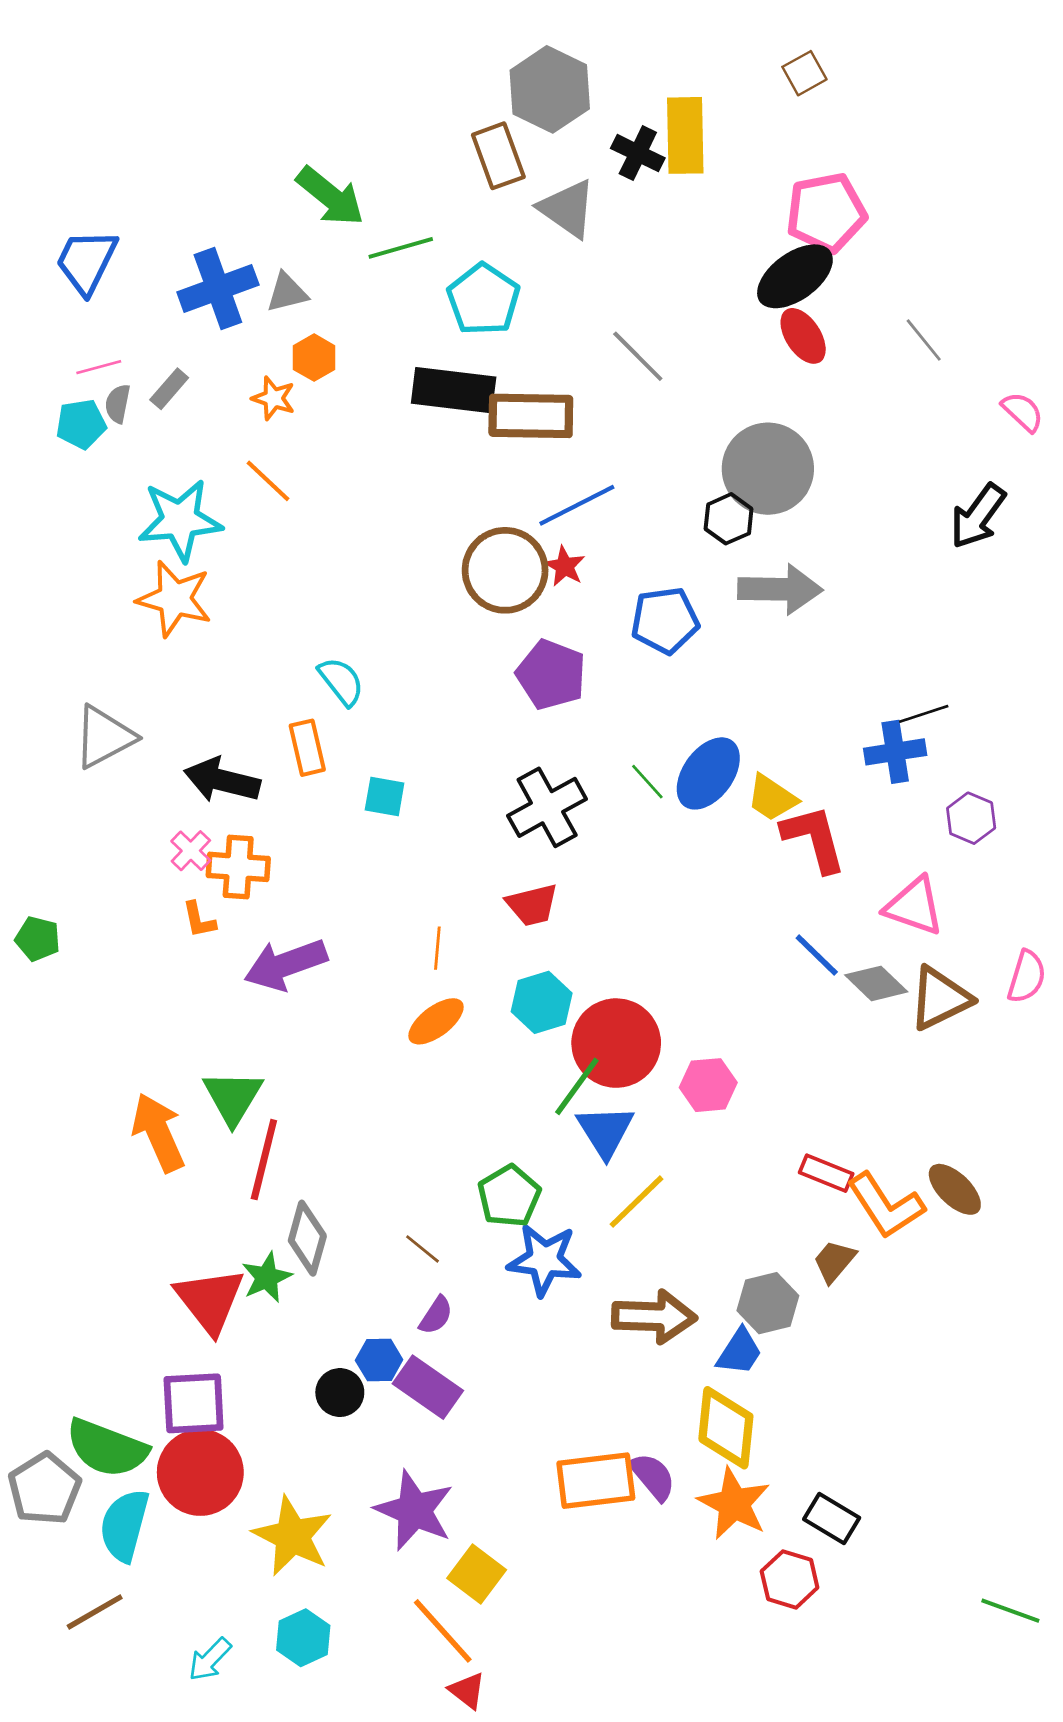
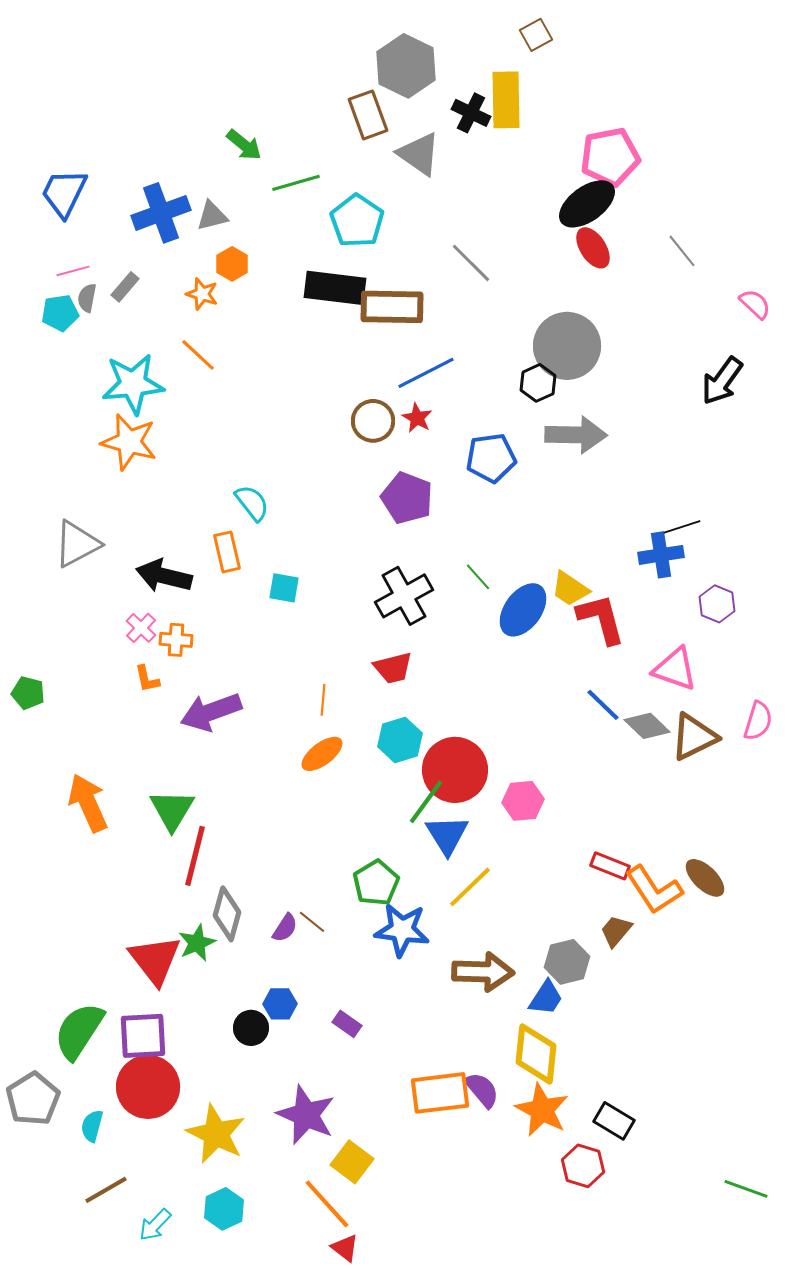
brown square: (804, 73) -> (536, 35), moved
green arrow: (330, 196) -> (244, 145), size x0.7
brown circle: (505, 570) -> (373, 421), size x0.7
blue ellipse: (708, 773) -> (523, 610), moved
orange cross: (238, 867) -> (176, 640), size x0.7
orange arrow: (158, 1132) -> (88, 803), moved
purple semicircle: (436, 1315) -> (285, 928), moved
purple rectangle: (428, 1387) -> (347, 1024), moved, size x0.6
green semicircle: (107, 1448) -> (79, 1031), moved, turned 102
cyan semicircle: (124, 1525) -> (92, 1126), size x0.6
brown line: (95, 1612) -> (106, 1190), moved

